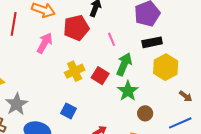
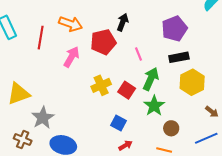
blue square: (68, 111) -> (119, 123), moved

